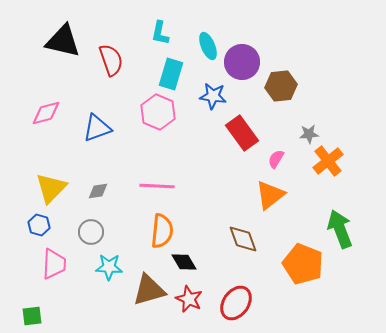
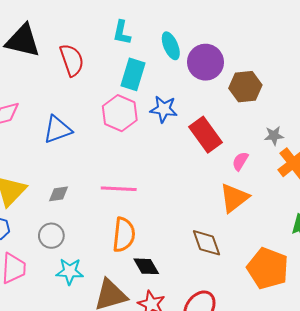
blue star: (213, 96) -> (164, 109), moved

